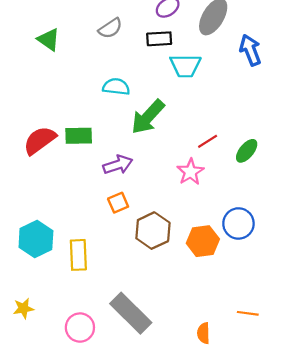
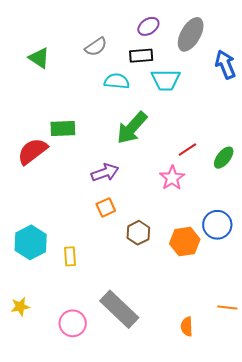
cyan semicircle: (116, 87) -> (117, 81), moved
green rectangle: (79, 136) -> (63, 129), moved
brown hexagon: (153, 231) -> (138, 233), size x0.7
yellow rectangle: (78, 255) -> (70, 256), size x0.7

